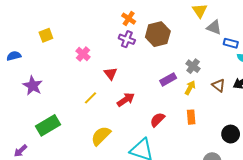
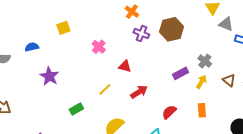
orange cross: (129, 19) -> (132, 12), moved
red triangle: (111, 74) -> (125, 66), turned -40
green rectangle: (48, 125) -> (76, 109), moved, size x0.6

